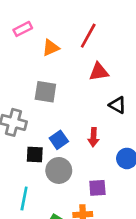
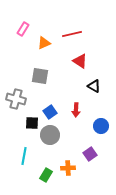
pink rectangle: (23, 29) -> (23, 29), turned -32
red line: (88, 36) -> (72, 34), turned 48
red triangle: (99, 72) -> (80, 61), turned 42
purple square: (97, 188) -> (90, 154), moved, turned -32

